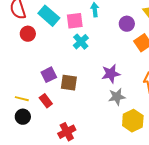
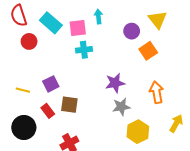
cyan cross: (81, 42) -> (84, 50), turned 35
brown square: (69, 83) -> (69, 105), moved
yellow line: (22, 99) -> (23, 90), moved
black circle: (23, 117) -> (24, 127), size x1.5

